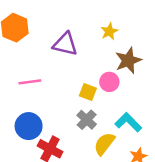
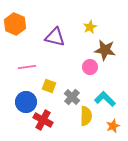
brown star: (128, 60) -> (105, 50), turned 30
yellow square: (88, 92) -> (49, 86), moved
yellow semicircle: (104, 144) -> (86, 116), turned 144

